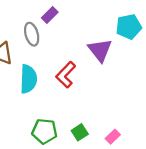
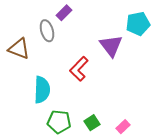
cyan semicircle: (28, 79) -> (42, 90), moved

